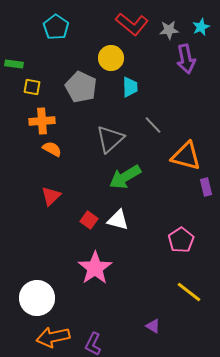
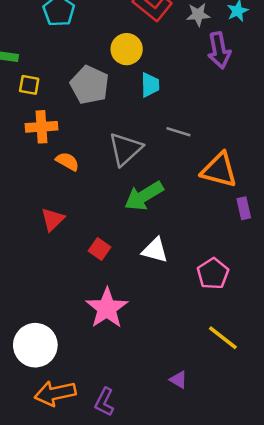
gray line: (153, 125) -> (178, 132), turned -30
orange semicircle: (52, 149) -> (67, 161), moved
white triangle: (118, 220) -> (155, 250), moved

